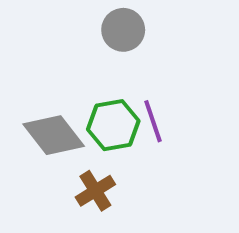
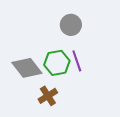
gray circle: (123, 30) -> (71, 25), moved

